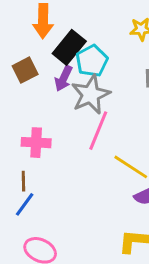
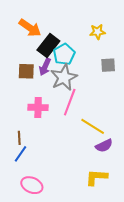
orange arrow: (43, 21) -> (30, 28), turned -55
brown square: (25, 70) -> (26, 71), moved, turned 30
pink cross: (36, 143) -> (38, 107), moved

